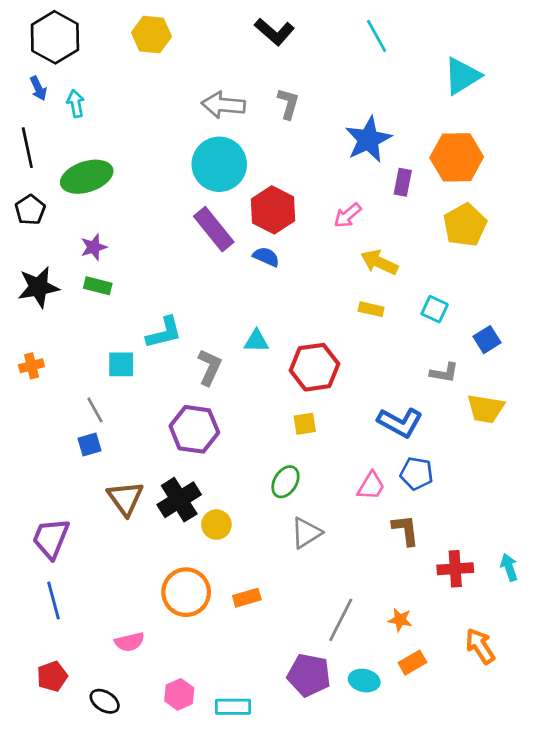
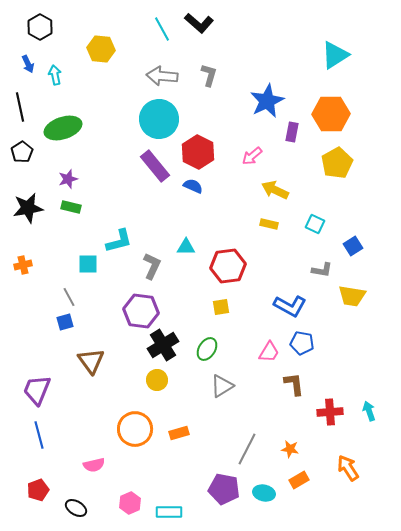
yellow hexagon: (152, 35) -> (101, 49), moved
cyan line: (377, 36) -> (162, 29), moved
black hexagon: (55, 37) -> (40, 27), size x0.7
black cross: (179, 500) -> (163, 345), moved

